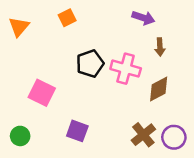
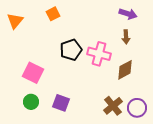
purple arrow: (143, 18) -> (128, 14), moved
green circle: (20, 136) -> (31, 102), moved

